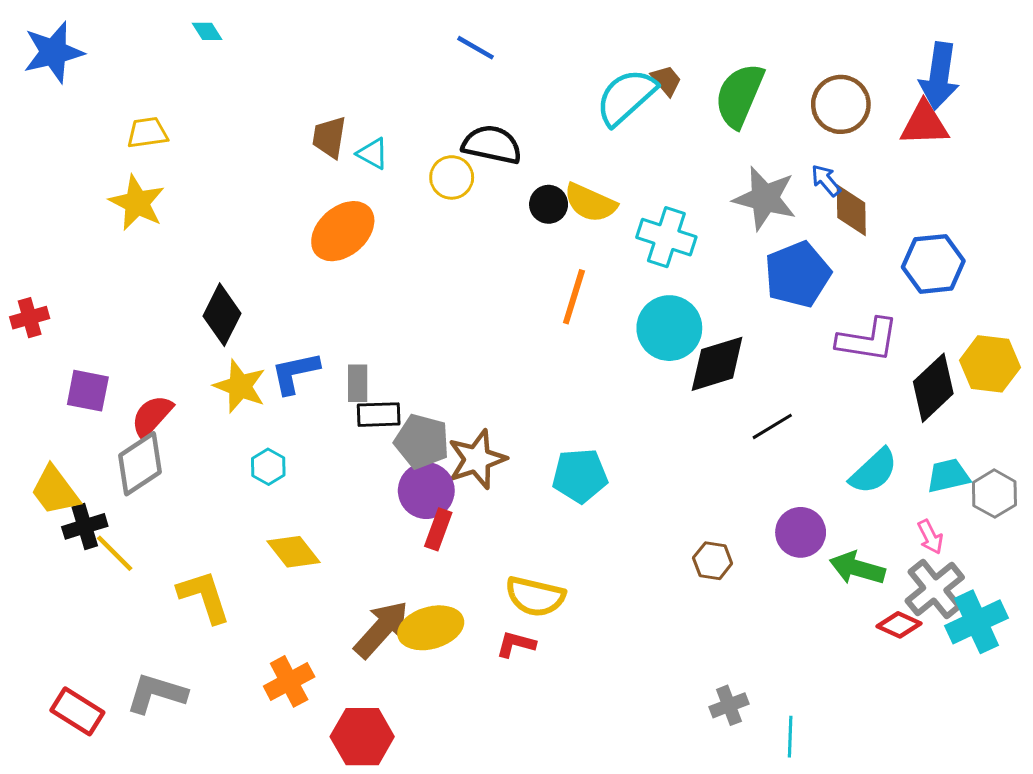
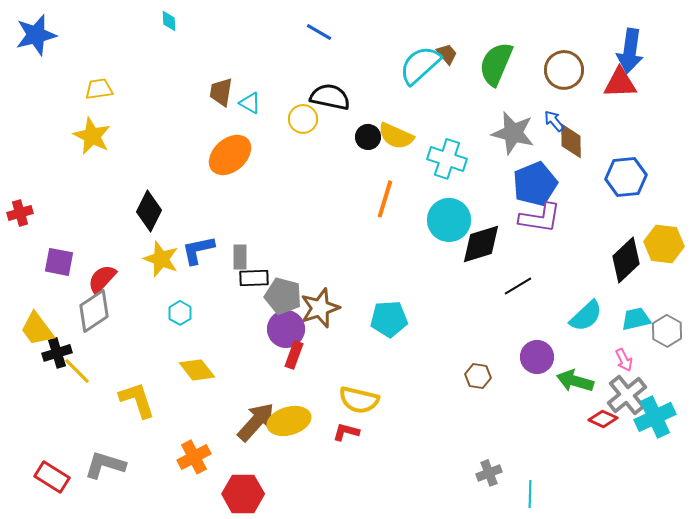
cyan diamond: (207, 31) -> (169, 21), moved, turned 30
purple L-shape: (868, 340) -> (540, 218), moved

